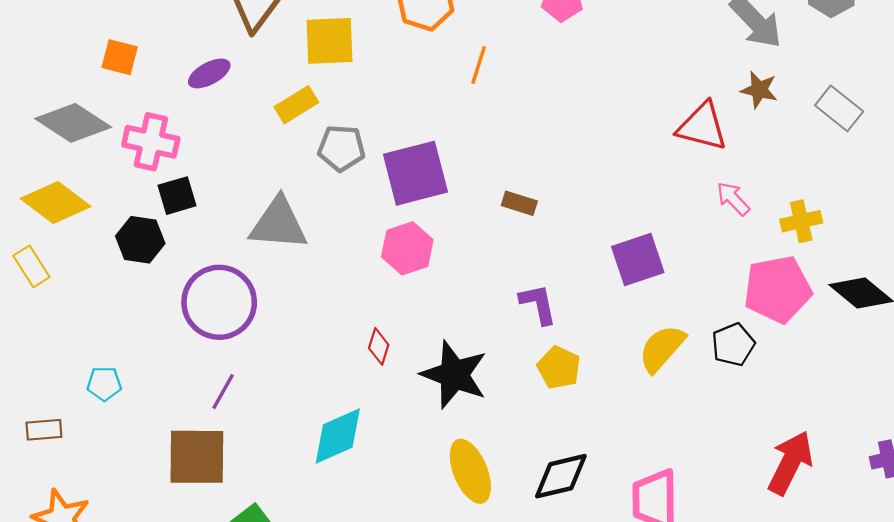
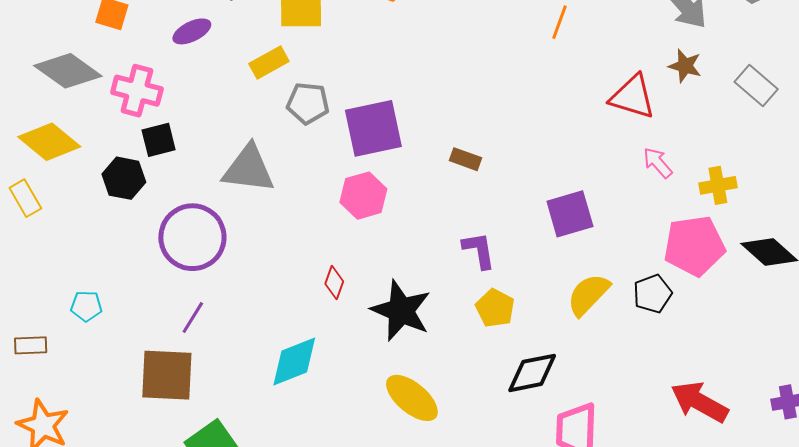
orange line: (479, 65) -> (560, 22), moved
red arrow: (790, 463) -> (700, 402), turned -90
yellow ellipse: (470, 471) -> (412, 398), turned -30
black diamond: (561, 476) -> (532, 373), moved

